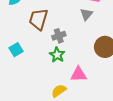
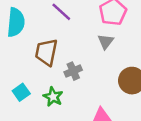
green star: (57, 55) -> (53, 97), moved

